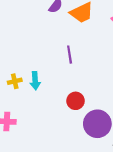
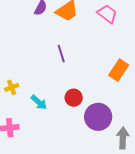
cyan arrow: (35, 81) -> (39, 102), moved, turned -36

